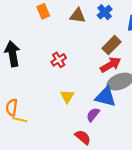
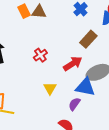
brown triangle: (78, 16) -> (39, 12), moved
red arrow: (111, 65) -> (73, 64), moved

